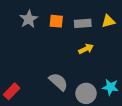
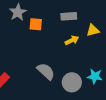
orange square: (56, 21) -> (36, 24), moved
yellow triangle: (108, 21) -> (93, 30), moved

